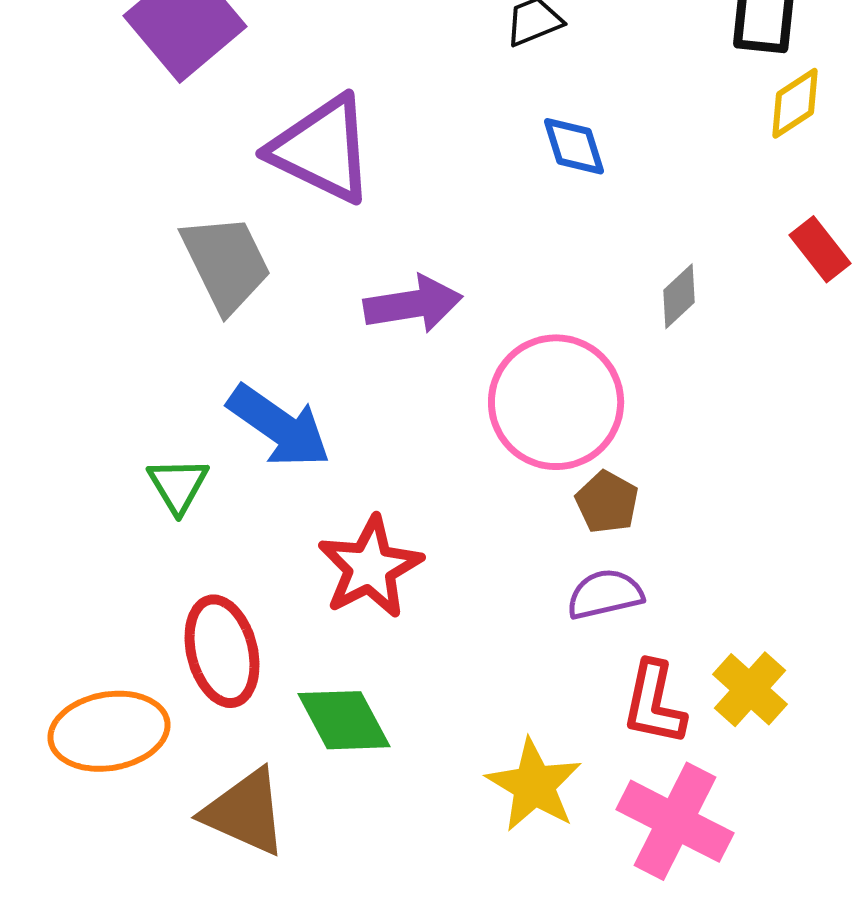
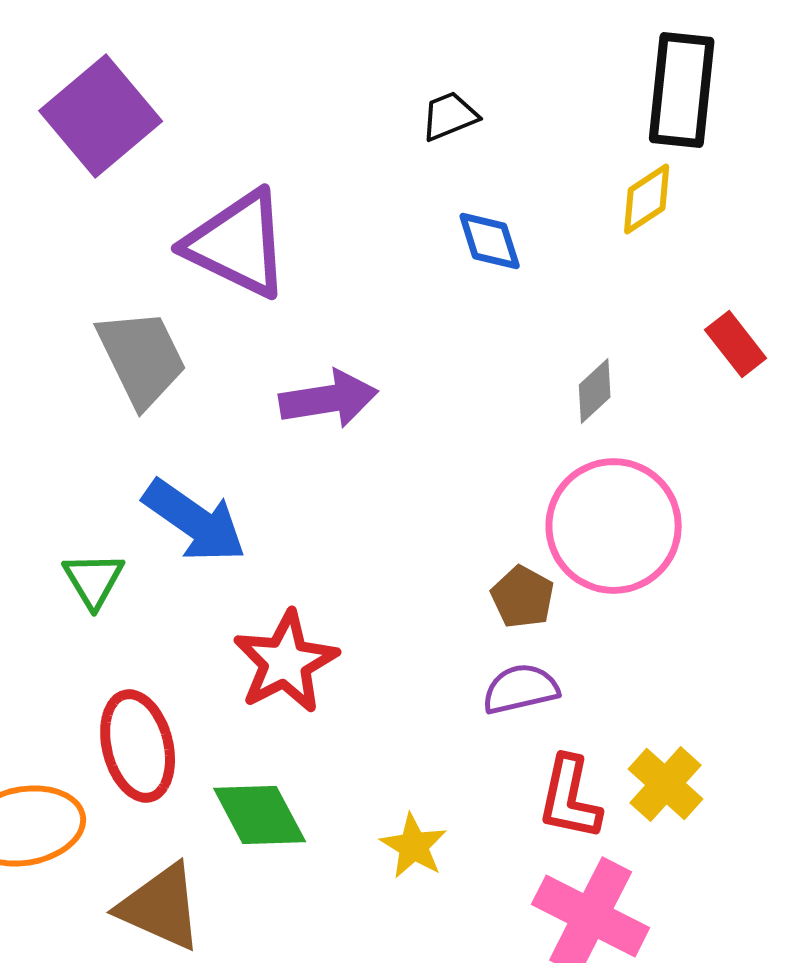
yellow diamond: (795, 103) -> (647, 199), moved
pink circle: (556, 402) -> (614, 526), moved
yellow star: (534, 785) -> (414, 846), moved, size x0.7

